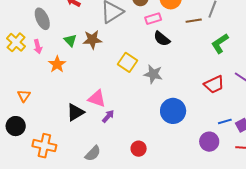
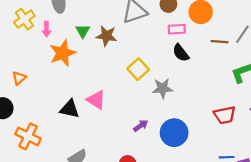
orange star: (57, 64) -> (63, 53), size x1.4
gray star: (153, 74) -> (162, 88), turned -30
black triangle: (75, 112) -> (70, 109), turned 30
purple arrow: (108, 116) -> (141, 126), moved

